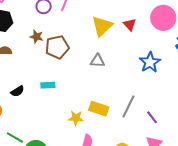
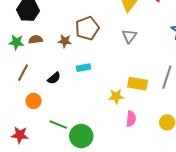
brown star: (37, 37) -> (65, 41), moved
gray triangle: (97, 61) -> (129, 36), turned -49

